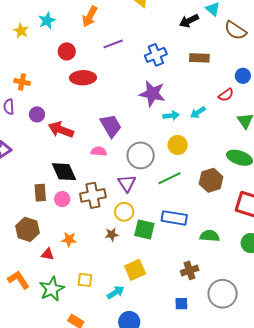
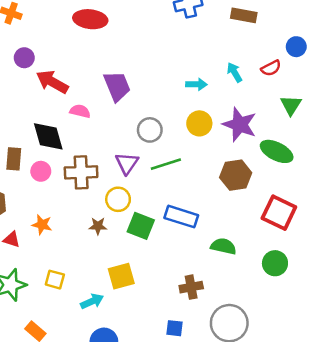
purple star: (152, 94) -> (240, 124), moved
cyan arrow: (198, 112) -> (234, 72), moved, turned 84
pink semicircle: (99, 151) -> (80, 111), moved
gray circle: (141, 155) -> (150, 130), size x0.7
green line: (169, 178) -> (166, 164), moved

